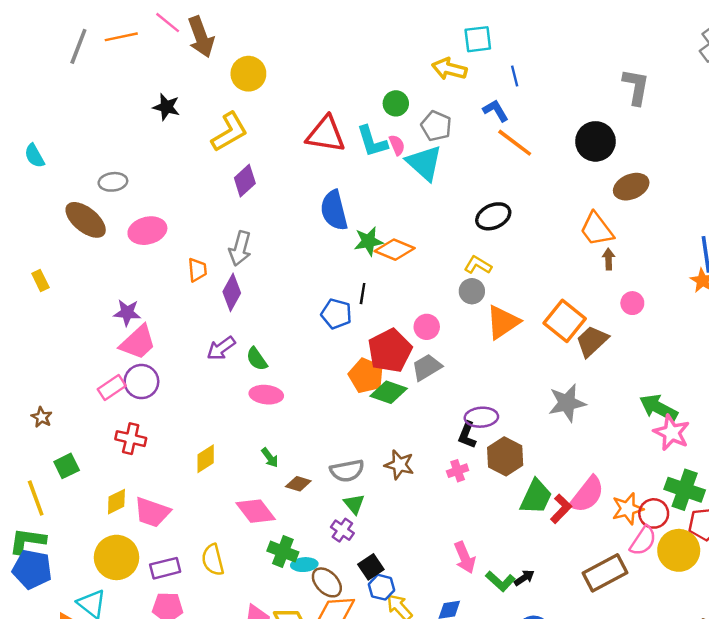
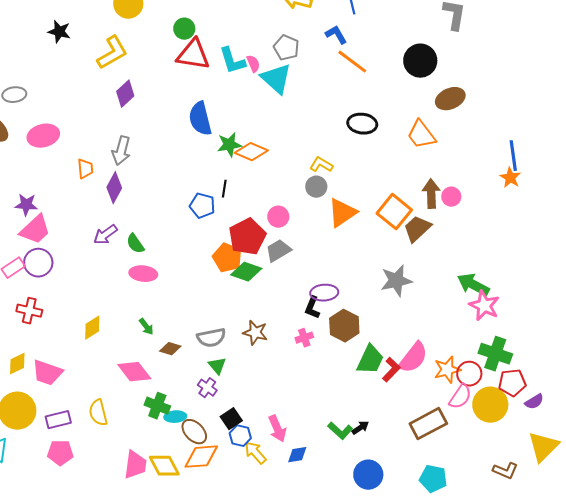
green circle: (396, 103) -> (184, 29), moved
black ellipse: (493, 216) -> (362, 124), moved, turned 32
brown arrow: (609, 259) -> (431, 194), moved, size x1.6
pink arrow: (465, 557) -> (277, 429), moved

